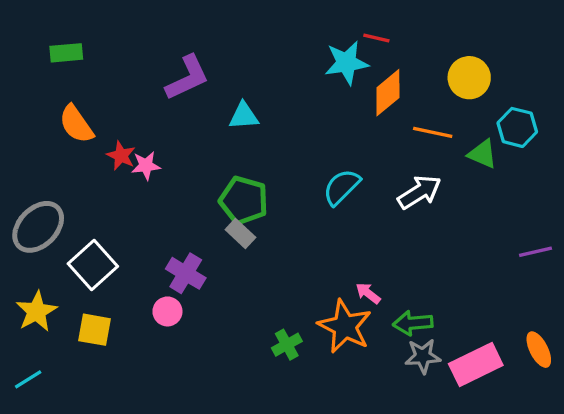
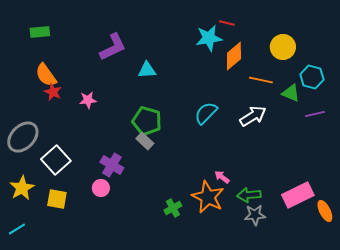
red star: (121, 156) -> (53, 92), moved
purple line: (535, 252) -> (315, 114), moved
pink rectangle: (476, 364) -> (298, 195), moved

